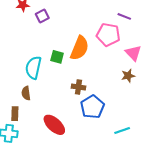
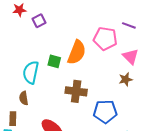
purple line: (124, 16) -> (129, 25), moved
brown cross: (78, 87) -> (76, 91), size x1.5
blue pentagon: (92, 107) -> (105, 112), moved, turned 30

